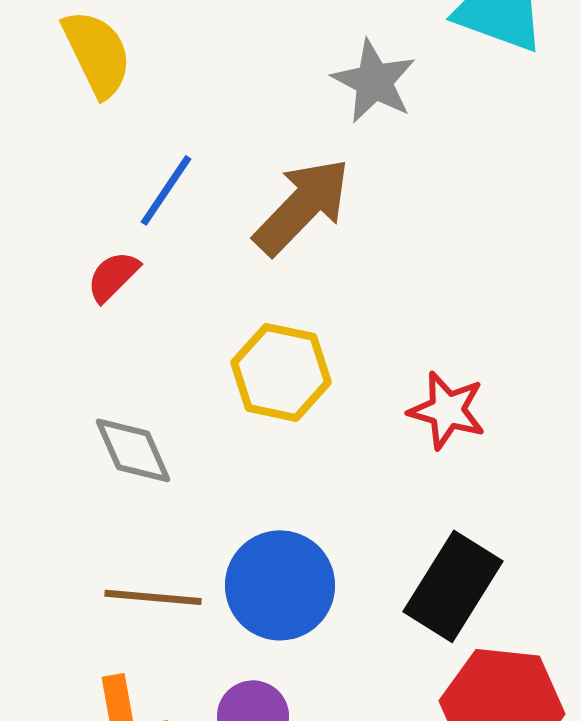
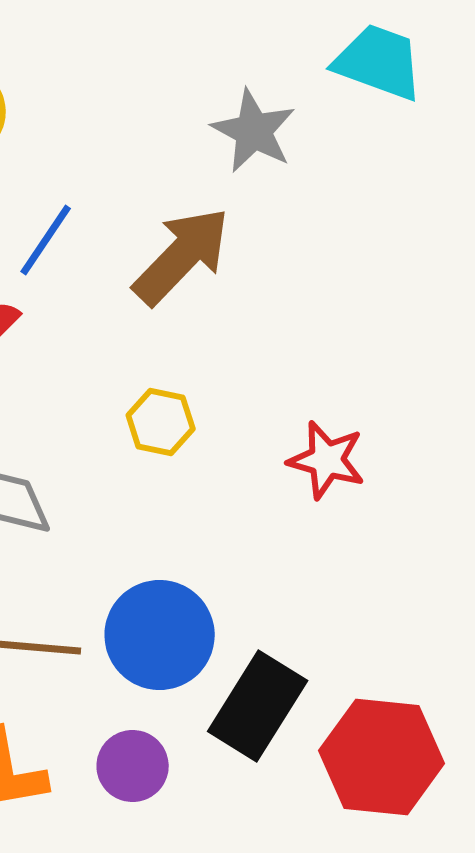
yellow hexagon: (281, 372) -> (161, 422), size x0.7
black rectangle: (453, 586) -> (258, 706), moved

